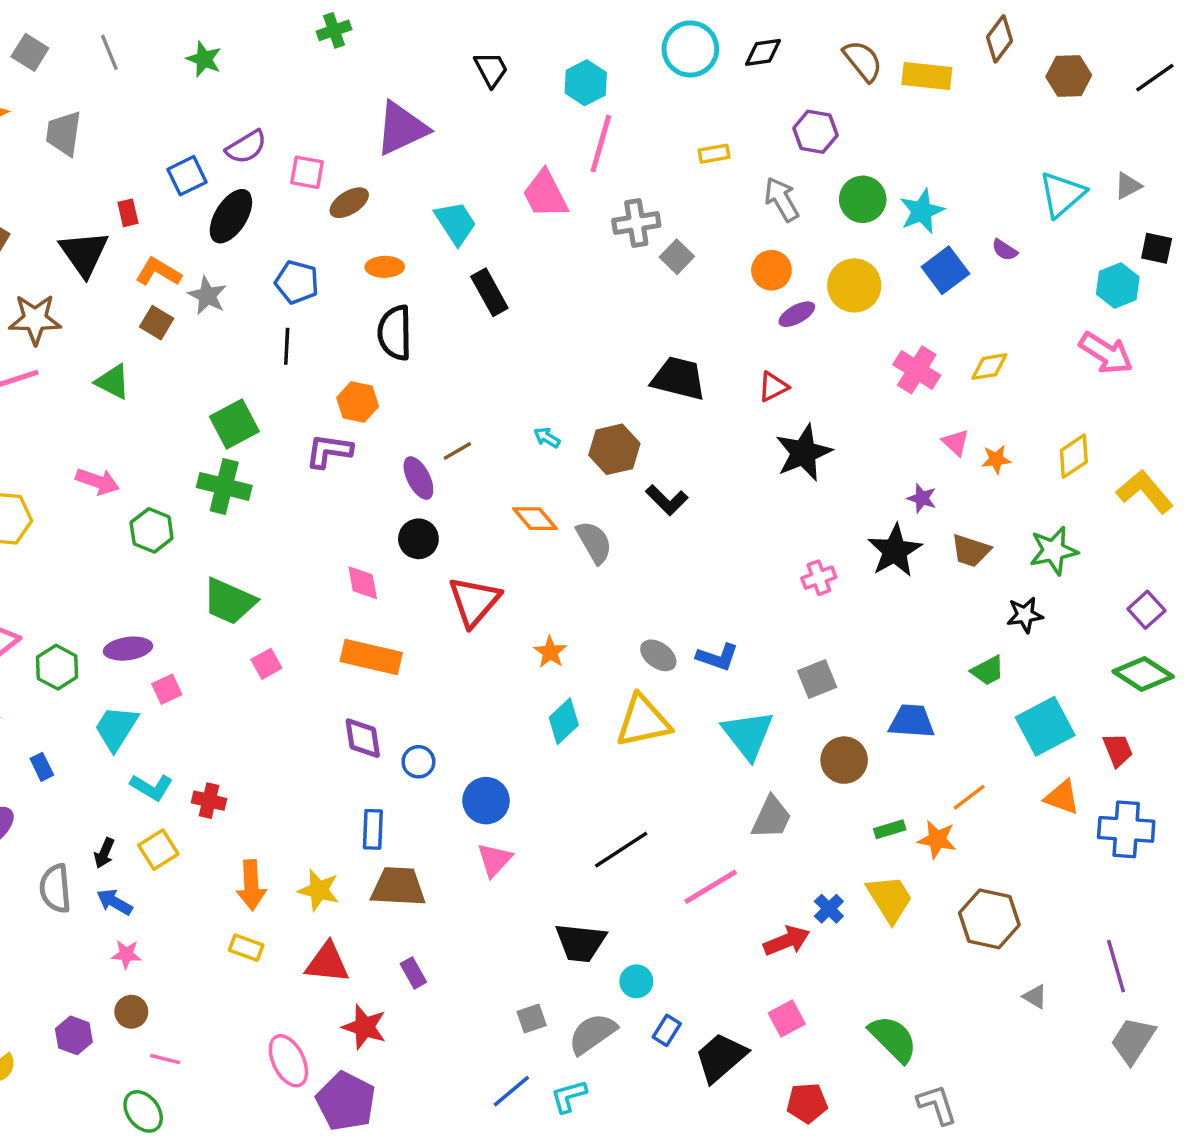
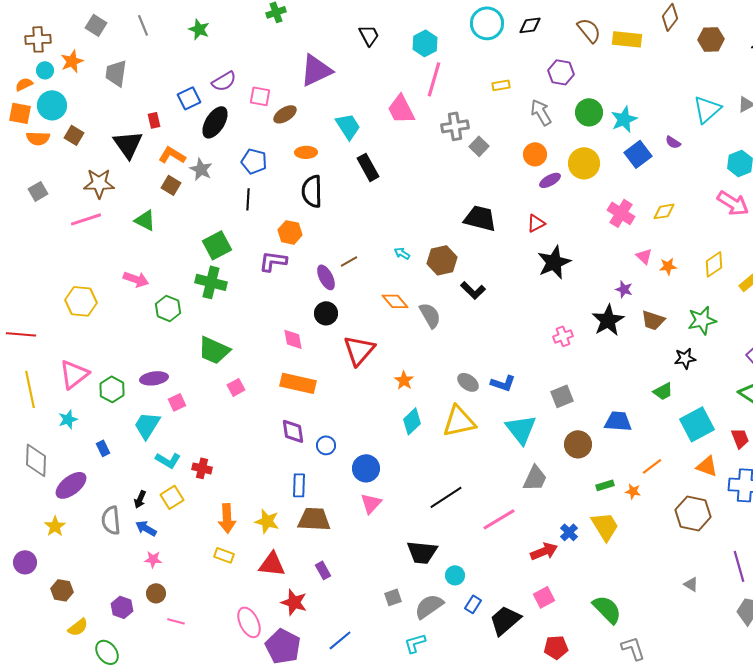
orange star: (937, 839) -> (633, 491), size x0.7
brown hexagon: (989, 919) -> (693, 513), moved
blue line: (511, 1091) -> (340, 640), moved
green ellipse: (143, 1111) -> (107, 652), moved

